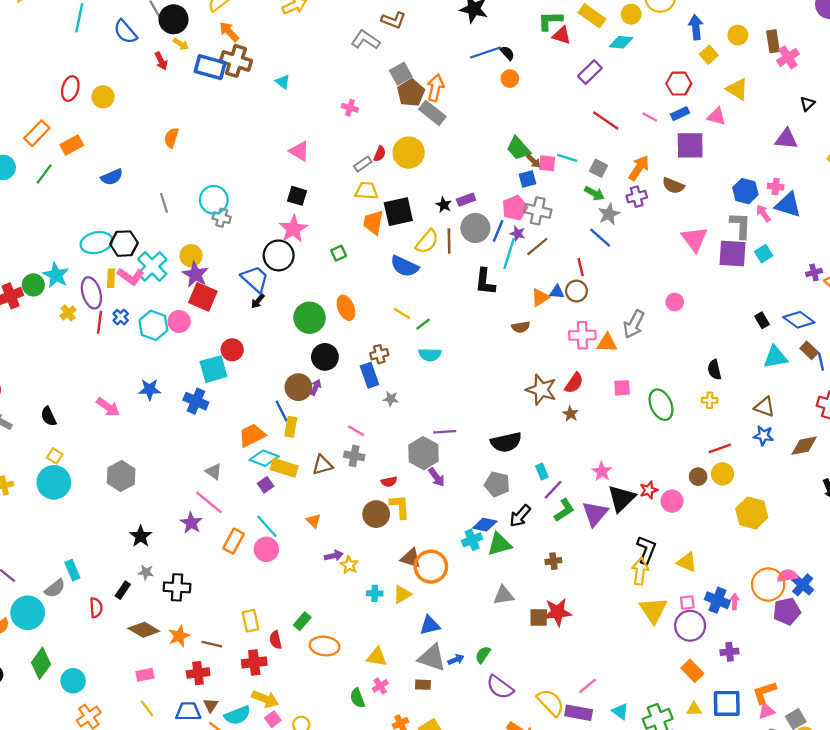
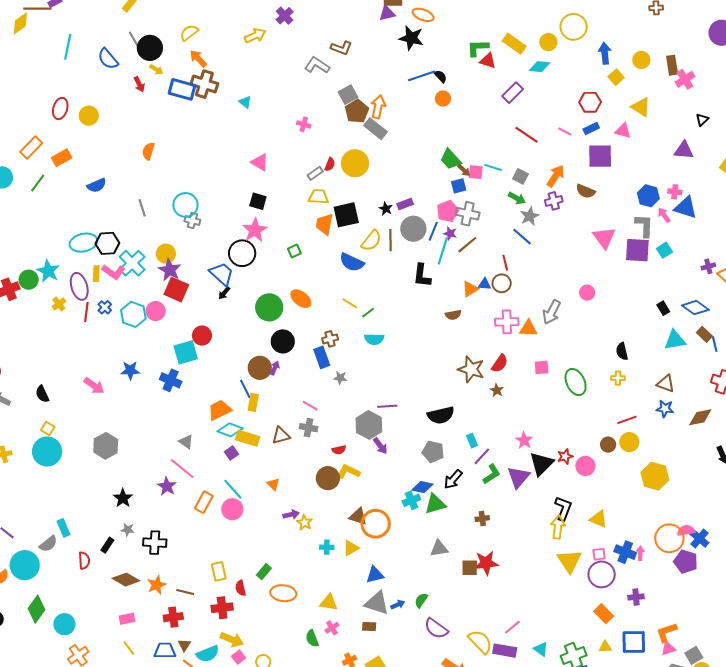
orange ellipse: (346, 308) -> (301, 299), turned -30
yellow L-shape: (400, 507) -> (348, 472), turned -60
purple pentagon: (787, 611) -> (686, 562), turned 30

